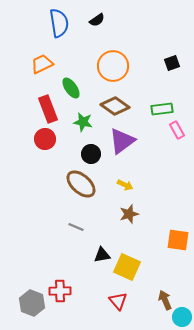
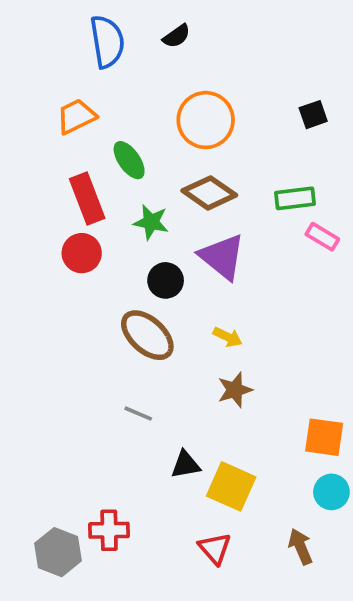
pink rectangle: (177, 130) -> (322, 237), turned -30
purple triangle: (122, 141) -> (222, 257), turned -44
cyan circle: (182, 317) -> (331, 492), moved

